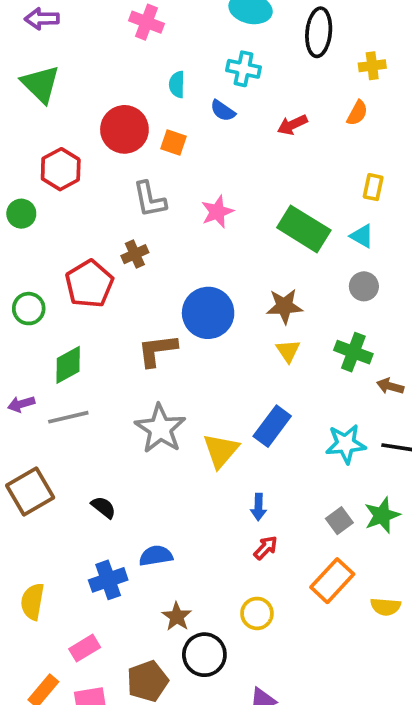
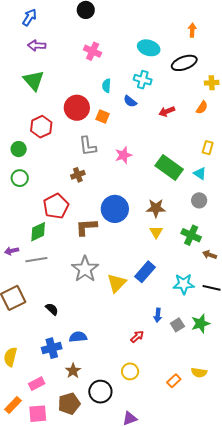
black ellipse: (319, 32) -> (184, 63), turned 60
red pentagon: (89, 284) -> (56, 206), moved
green circle: (29, 309) -> (20, 178), moved
blue arrow: (258, 507) -> (158, 315), moved
orange rectangle: (332, 581) -> (174, 381), moved, size x0.6
brown star: (177, 617) -> (73, 371), moved

